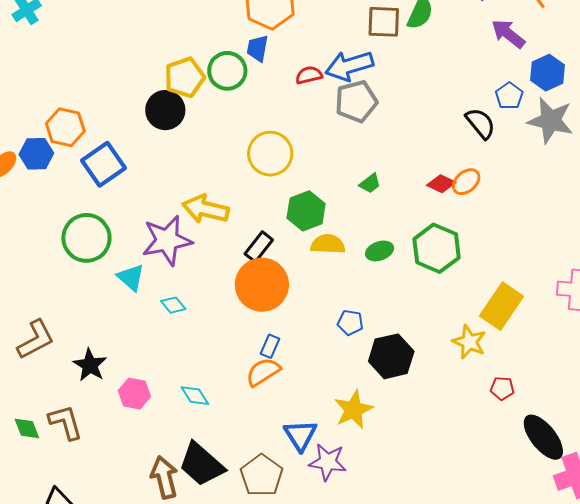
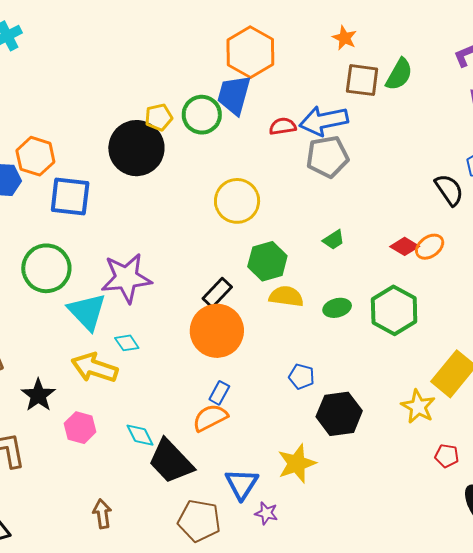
blue trapezoid: (258, 48) -> (234, 95), size x1.5
yellow pentagon: (185, 77) -> (159, 117), size x0.7
black circle: (165, 110) -> (136, 148), size x1.4
blue square: (104, 164) -> (70, 196), turned 36
yellow arrow: (206, 209) -> (95, 368), moved
cyan triangle: (131, 277) -> (87, 312), size x1.4
purple star: (328, 462) -> (266, 513), size x0.6
black trapezoid: (201, 464) -> (171, 461), moved
brown pentagon: (262, 475) -> (199, 521), turned -30
brown arrow: (164, 477) -> (102, 514), size x0.7

